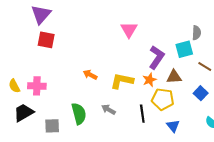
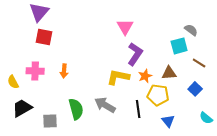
gray semicircle: (197, 33) -> (191, 30), turned -56
purple L-shape: (157, 57) -> (135, 54), moved
orange arrow: (90, 75) -> (64, 71), moved, turned -112
pink cross: (37, 86) -> (35, 71), moved
gray arrow: (109, 110) -> (105, 105), size x1.5

